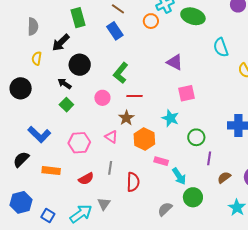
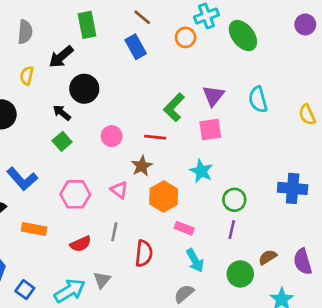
green ellipse: (193, 16) -> (243, 36), turned 30
cyan semicircle: (221, 47) -> (258, 100), moved
purple triangle: (175, 62) -> (213, 96), turned 36
green L-shape: (121, 73) -> (174, 107), moved
pink square: (187, 93) -> (210, 130), moved
purple line: (209, 158) -> (232, 230), moved
cyan arrow: (179, 176) -> (195, 261), moved
green circle: (193, 197) -> (240, 274), moved

